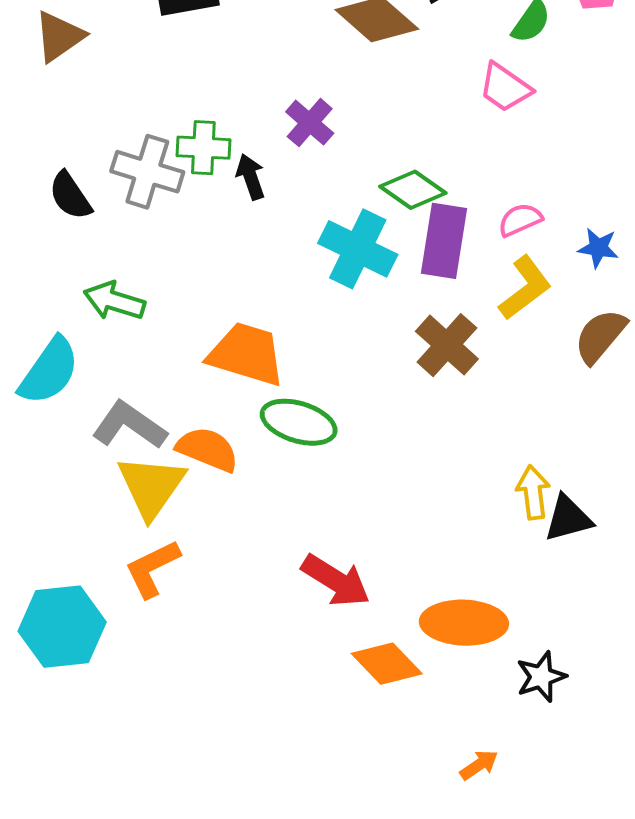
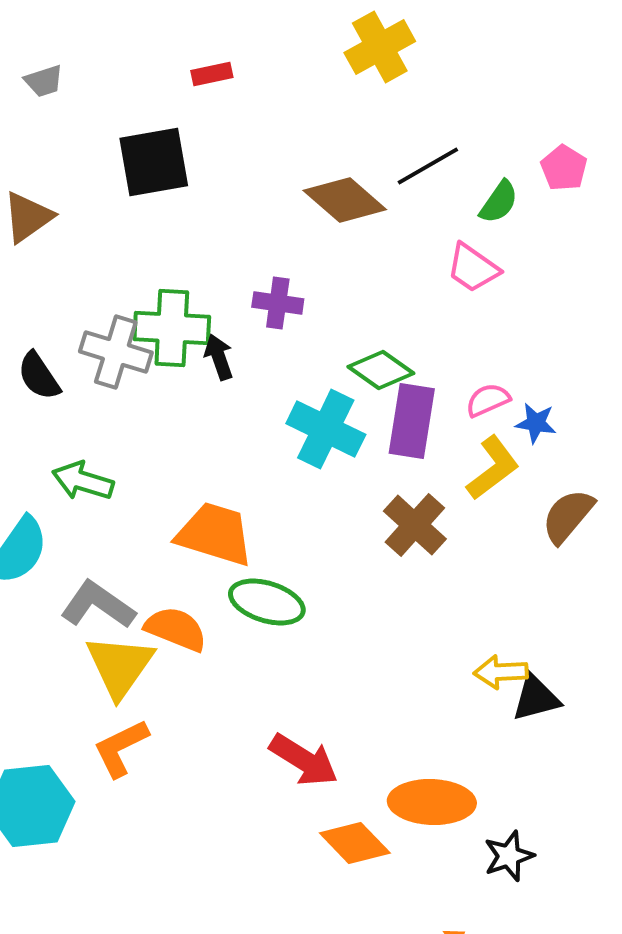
purple cross: (310, 123) -> (278, 303), turned -33
green cross: (203, 148) -> (172, 328), size x1.4
blue star: (598, 248) -> (536, 423), moved
yellow arrow: (533, 492) -> (501, 672), turned -86

